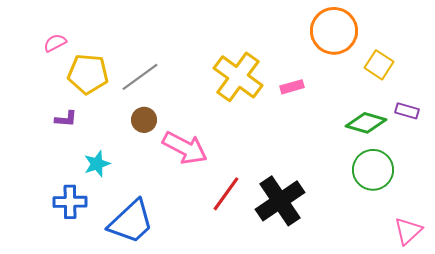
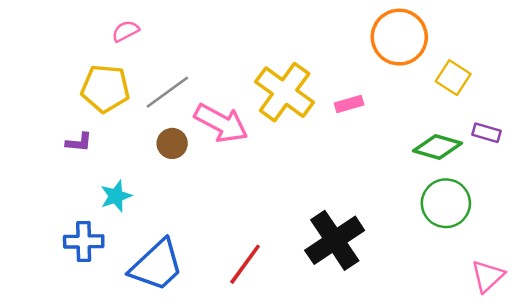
pink semicircle: (55, 43) -> (126, 31), moved
pink arrow: (185, 148) -> (221, 123), moved
red line: (226, 194) -> (245, 264), moved

